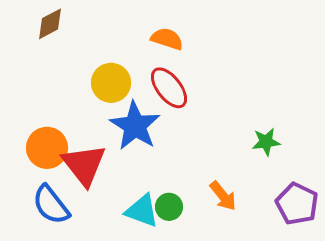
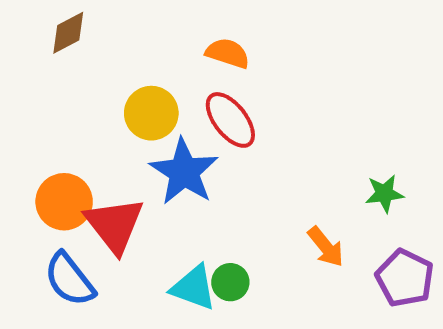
green star: (266, 142) -> (384, 194), moved
orange arrow: (223, 196) -> (326, 247), moved

